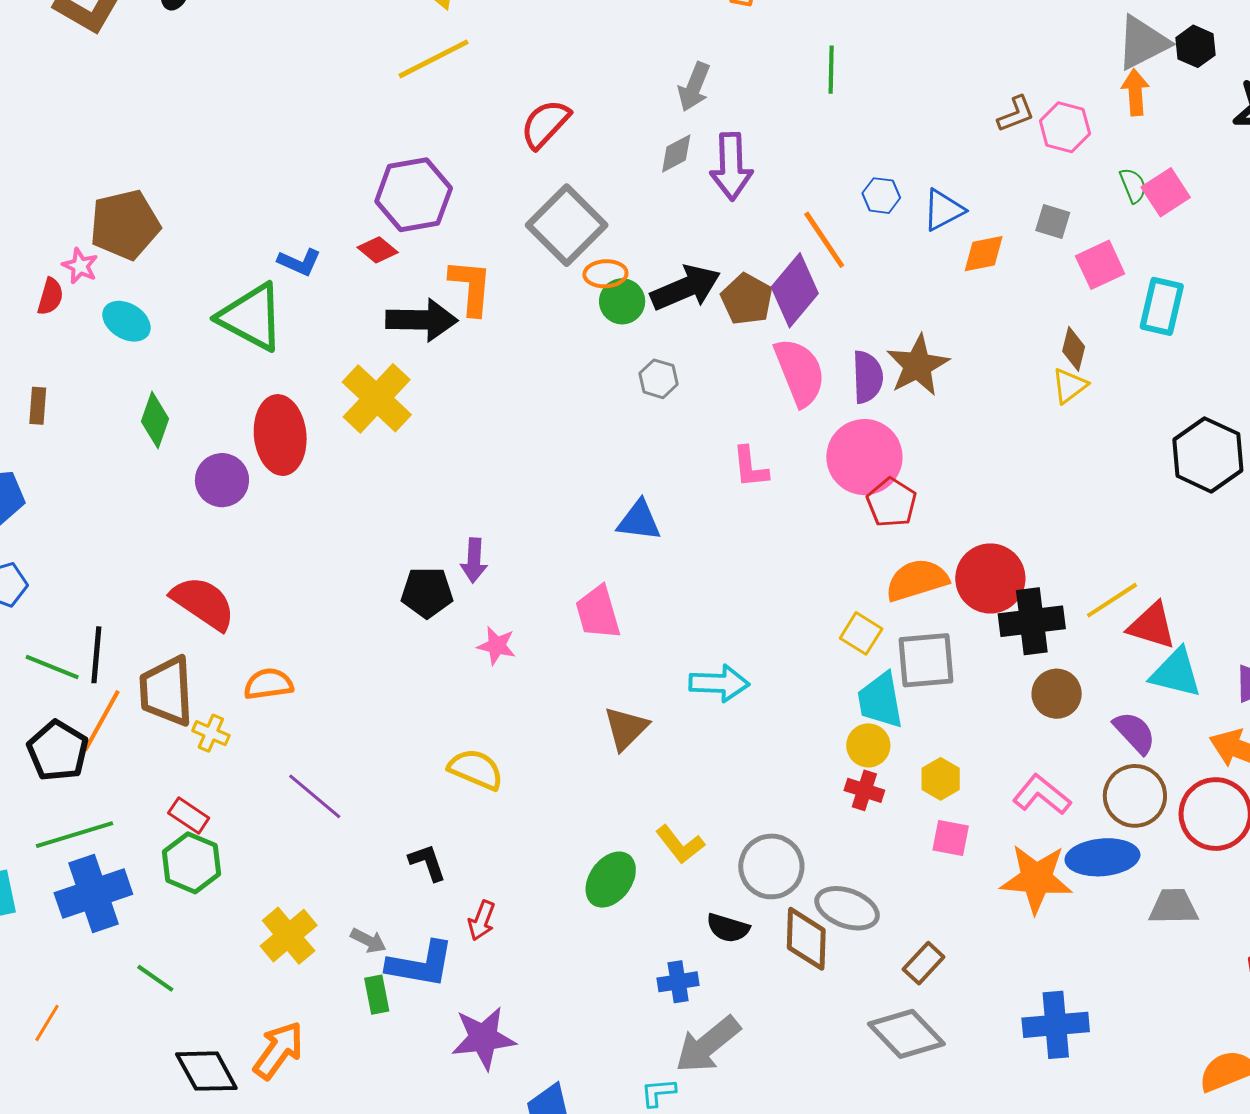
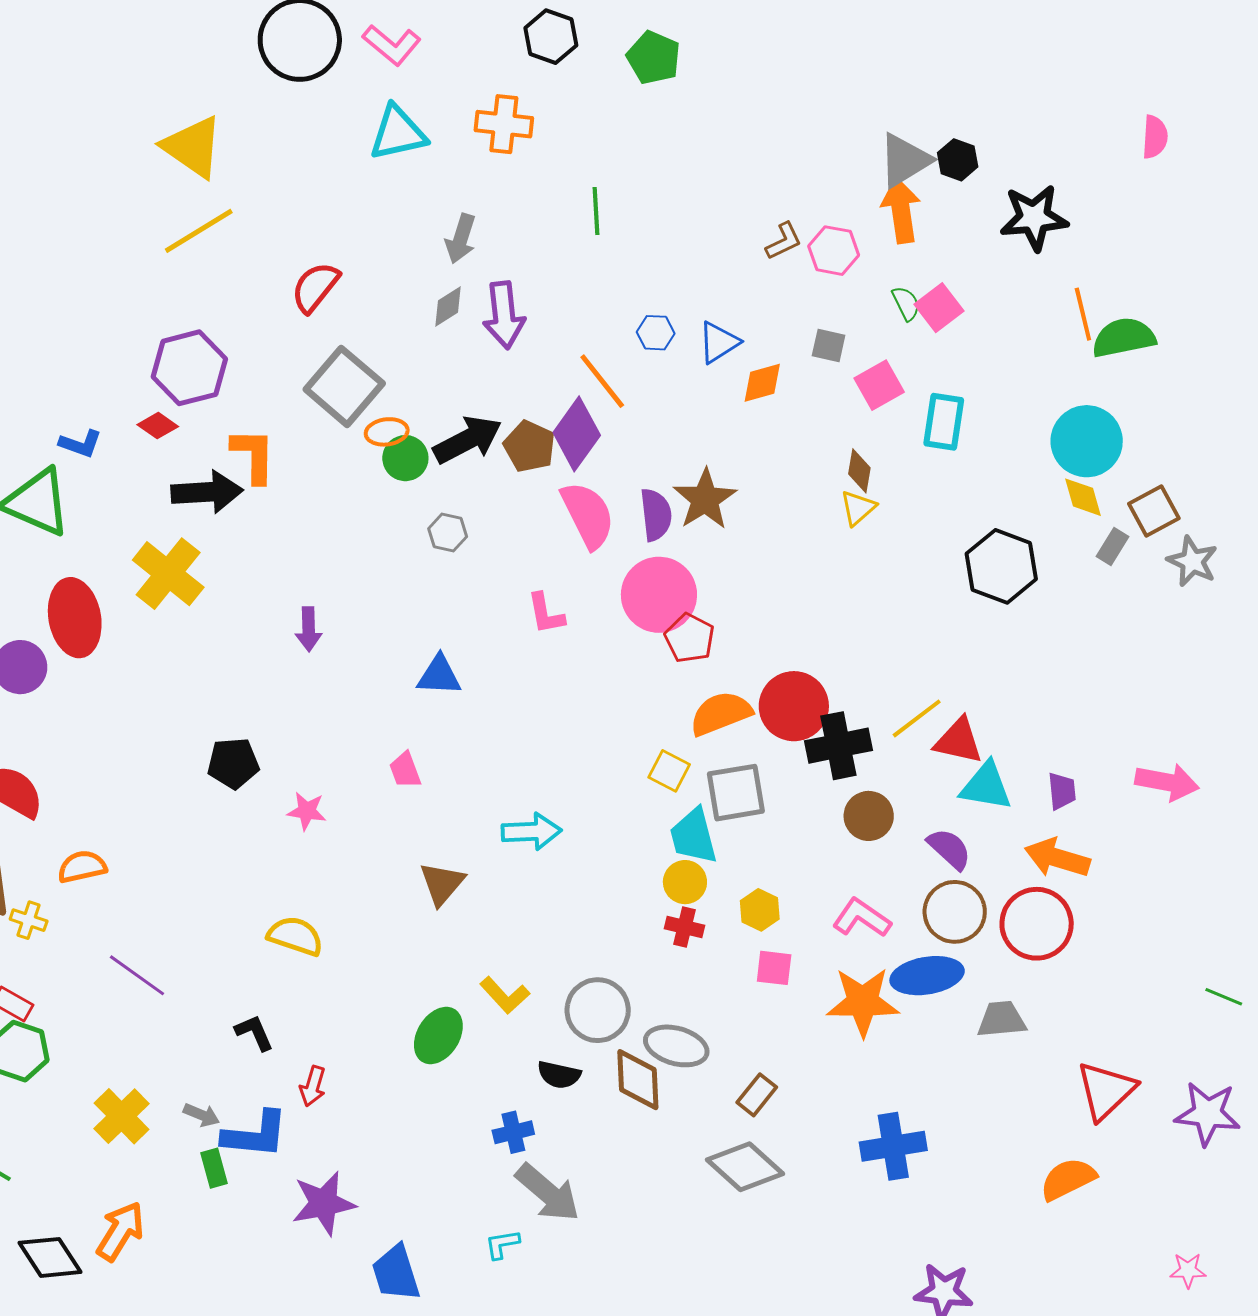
orange arrow: (1135, 92) -> (901, 210), size x1.4
purple arrow: (474, 560) -> (309, 629), moved
pink trapezoid: (598, 612) -> (405, 770), size x0.7
gray arrow: (708, 1045) -> (548, 1193), turned -96

